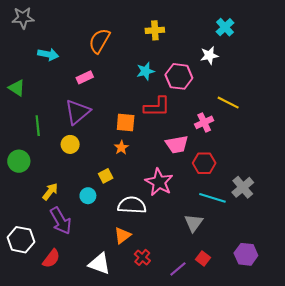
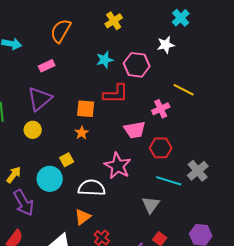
yellow cross: (155, 30) -> (114, 21), turned -30
cyan circle: (88, 196) -> (50, 179), size x1.6

